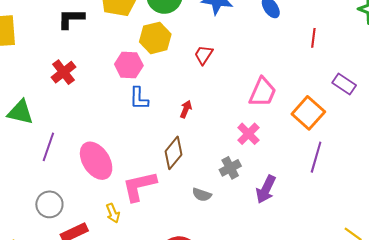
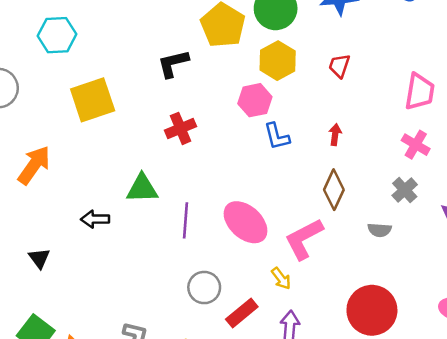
red cross: (63, 72) -> (181, 128), turned 30

